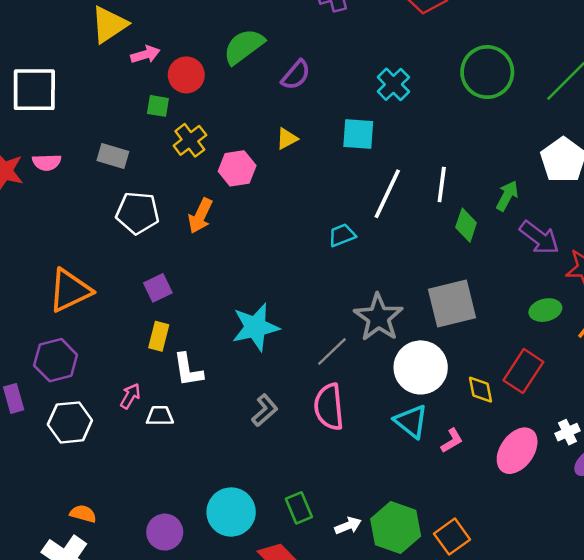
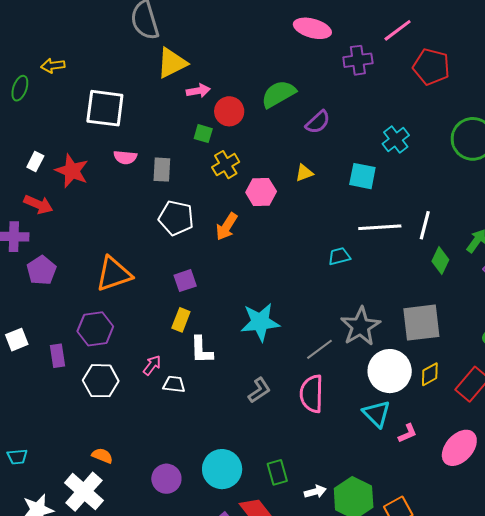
gray rectangle: (113, 156) -> (162, 170), turned 70
pink semicircle: (47, 162) -> (125, 157), moved
white line: (387, 194) -> (380, 227), turned 54
yellow diamond: (480, 390) -> (430, 374), moved, turned 65

